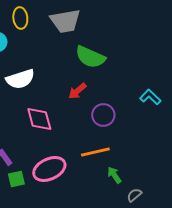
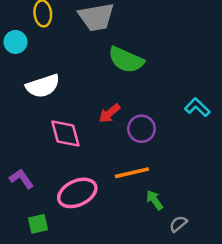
red arrow: (77, 91) -> (109, 113), moved
green square: (16, 179) -> (38, 224), moved

